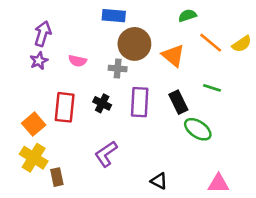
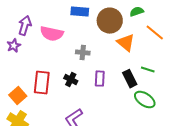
brown circle: (134, 44) -> (110, 21), moved
purple star: (39, 61) -> (14, 46), moved
pink semicircle: (78, 61) -> (52, 34), moved, size x1.6
green line: (212, 88) -> (148, 70), moved
purple rectangle: (140, 102) -> (100, 79), size x0.7

